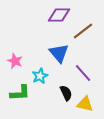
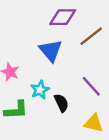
blue triangle: (59, 53) -> (51, 50), moved
black semicircle: (66, 93) -> (61, 103), moved

